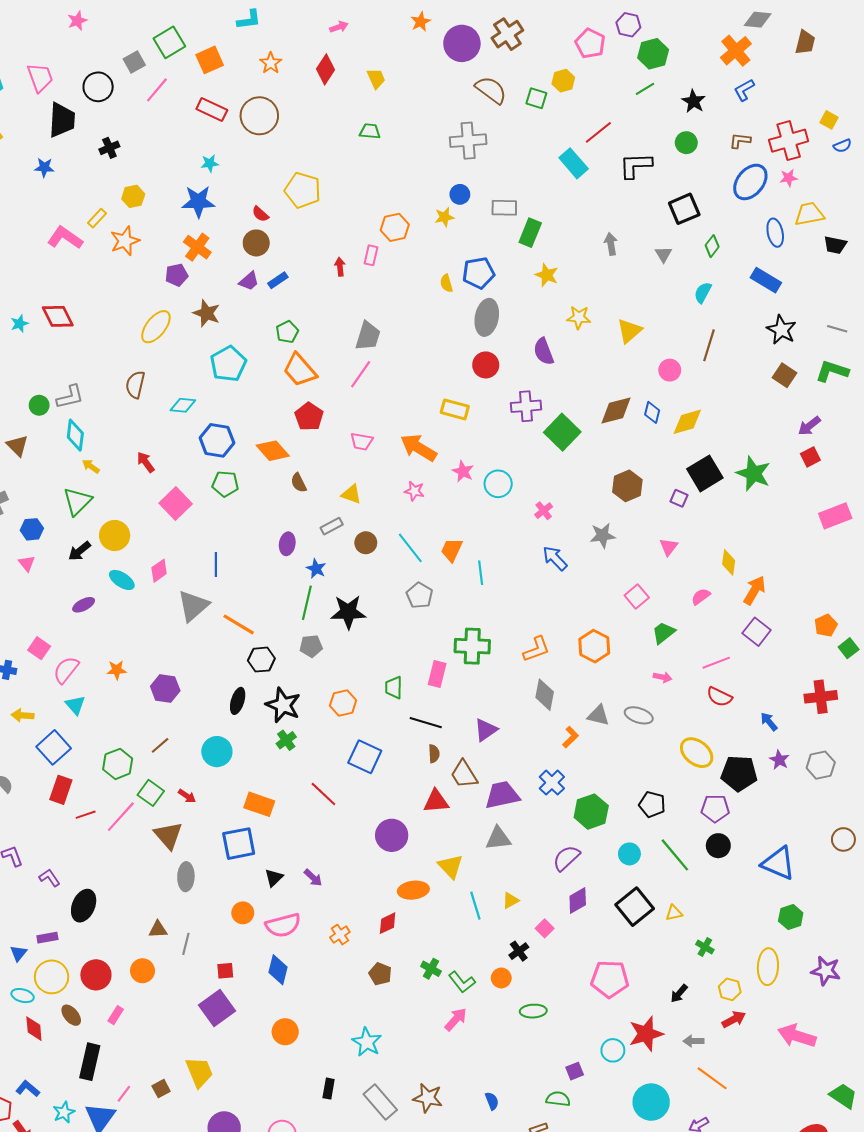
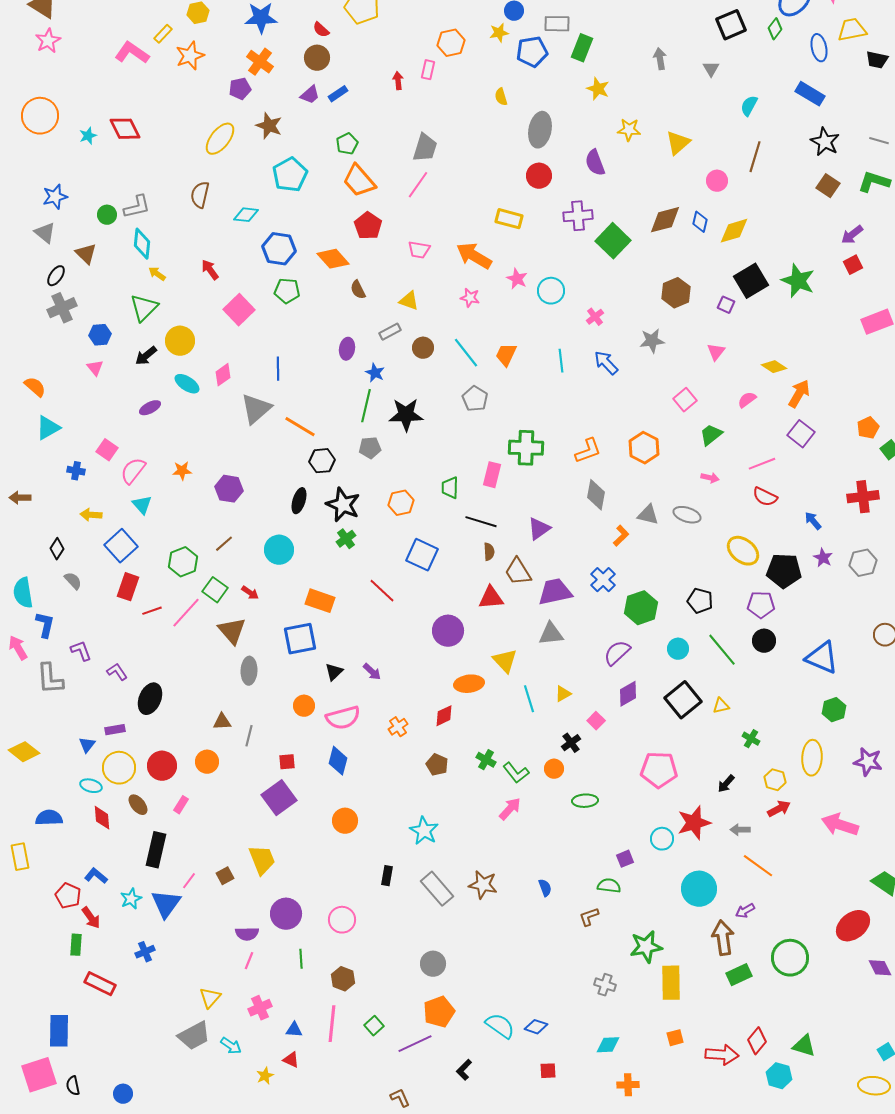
green diamond: (712, 246) -> (775, 29), moved
blue pentagon: (478, 273) -> (532, 52), moved
yellow diamond: (729, 562) -> (774, 367), turned -65
cyan line: (481, 573) -> (561, 361), moved

